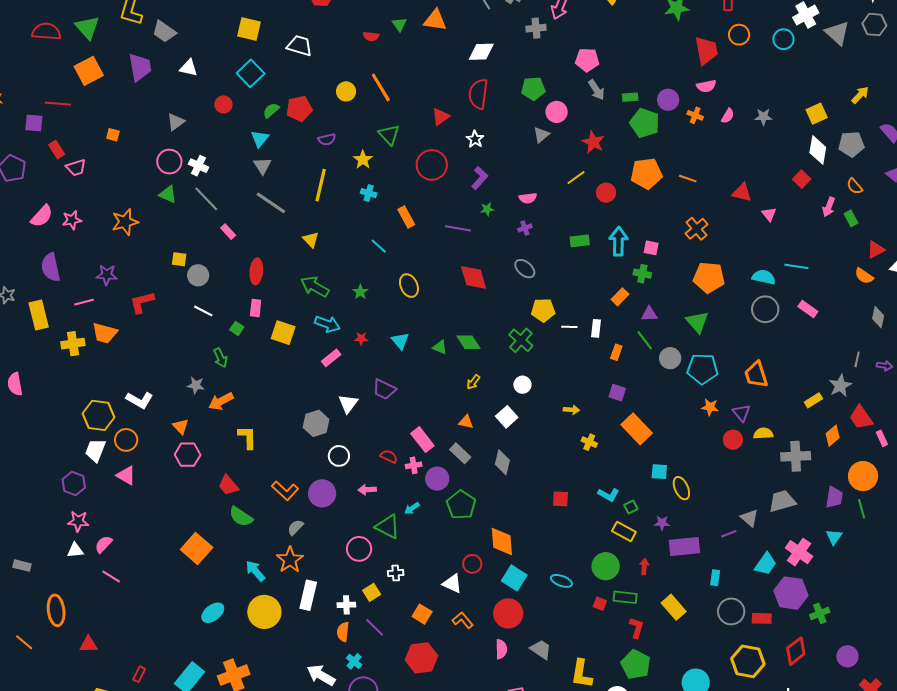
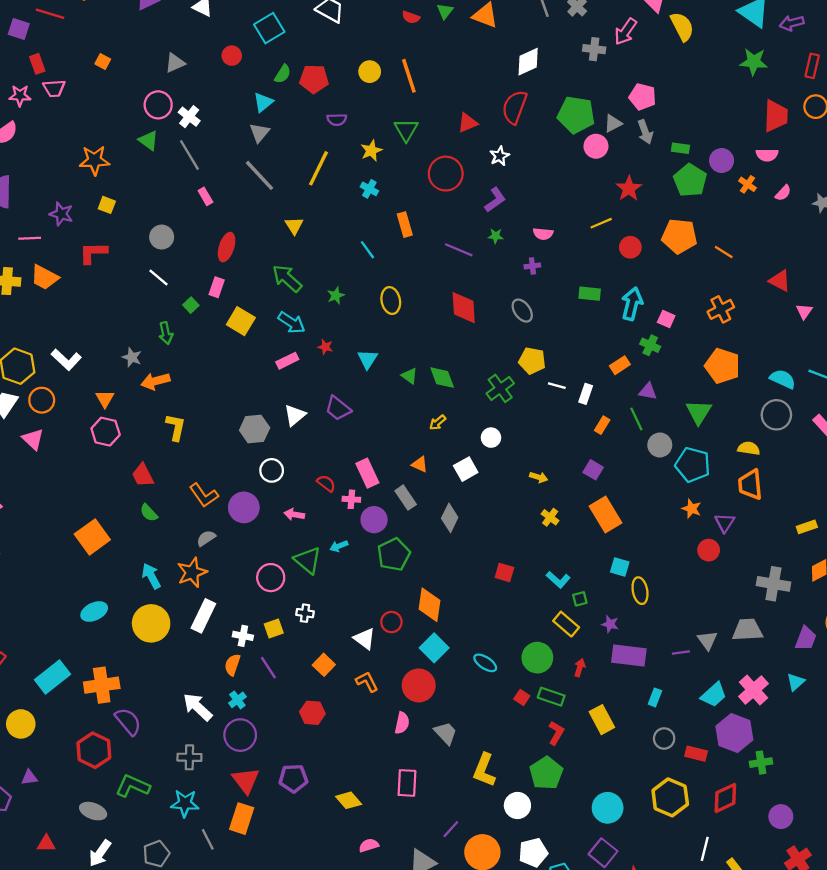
white diamond: (481, 52) -> (528, 62), turned -36
green pentagon: (533, 89) -> (576, 115), size x1.4
green semicircle: (271, 110) -> (283, 74), turned 150
gray triangle: (541, 135) -> (613, 123), moved
pink star: (72, 220) -> (20, 96), moved
yellow square: (179, 259) -> (107, 205), moved
yellow semicircle: (763, 433) -> (749, 448), moved
green semicircle: (241, 517) -> (149, 513), size x0.7
gray circle: (731, 611) -> (664, 738), size x0.7
red hexagon: (422, 658) -> (312, 713), size x0.7

